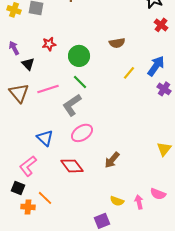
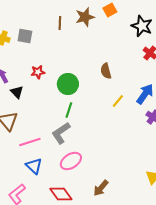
brown semicircle: (117, 43) -> (106, 71), turned 84
green line: (80, 82) -> (69, 110), turned 63
pink line: (48, 89) -> (30, 142), moved

